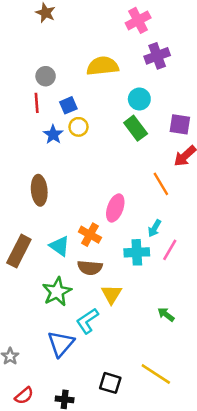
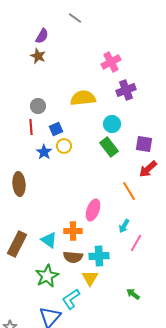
brown ellipse: (39, 190) -> (19, 184), moved
orange cross: (90, 235) -> (73, 231), turned -30
cyan cross: (137, 252) -> (99, 256), moved

